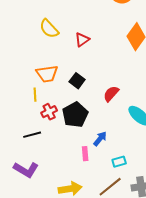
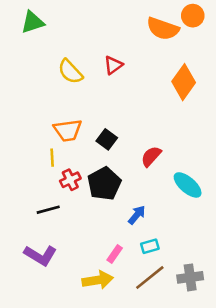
red triangle: (82, 40) -> (113, 65), moved
pink rectangle: (85, 154) -> (115, 254), moved, turned 40
cyan rectangle: (119, 162) -> (150, 246), moved

